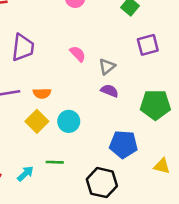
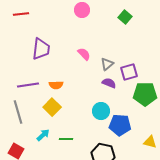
purple square: (148, 45) -> (129, 72), moved
cyan circle: (69, 121) -> (101, 111), moved
cyan arrow: (25, 174) -> (43, 135), moved

